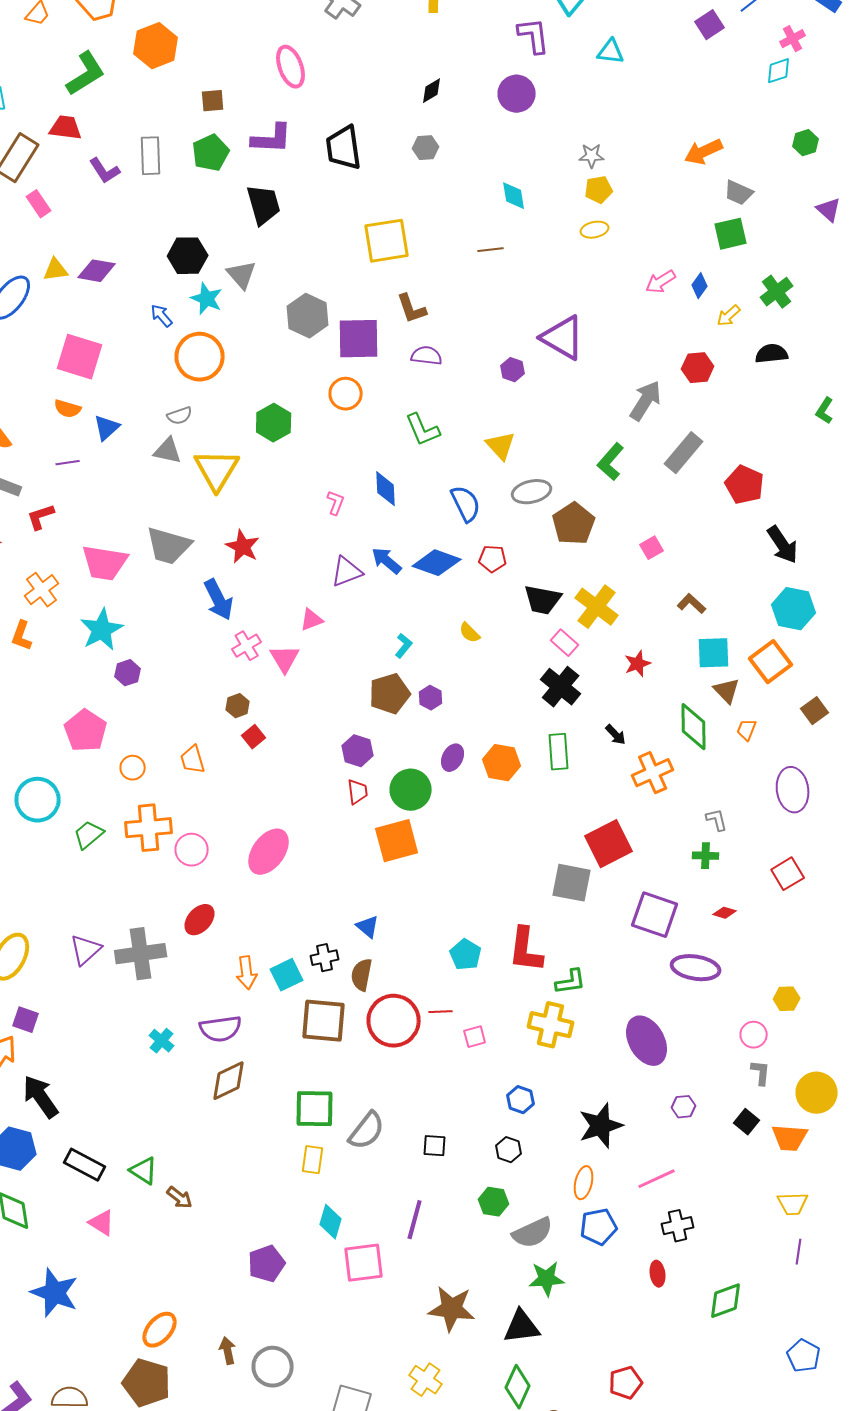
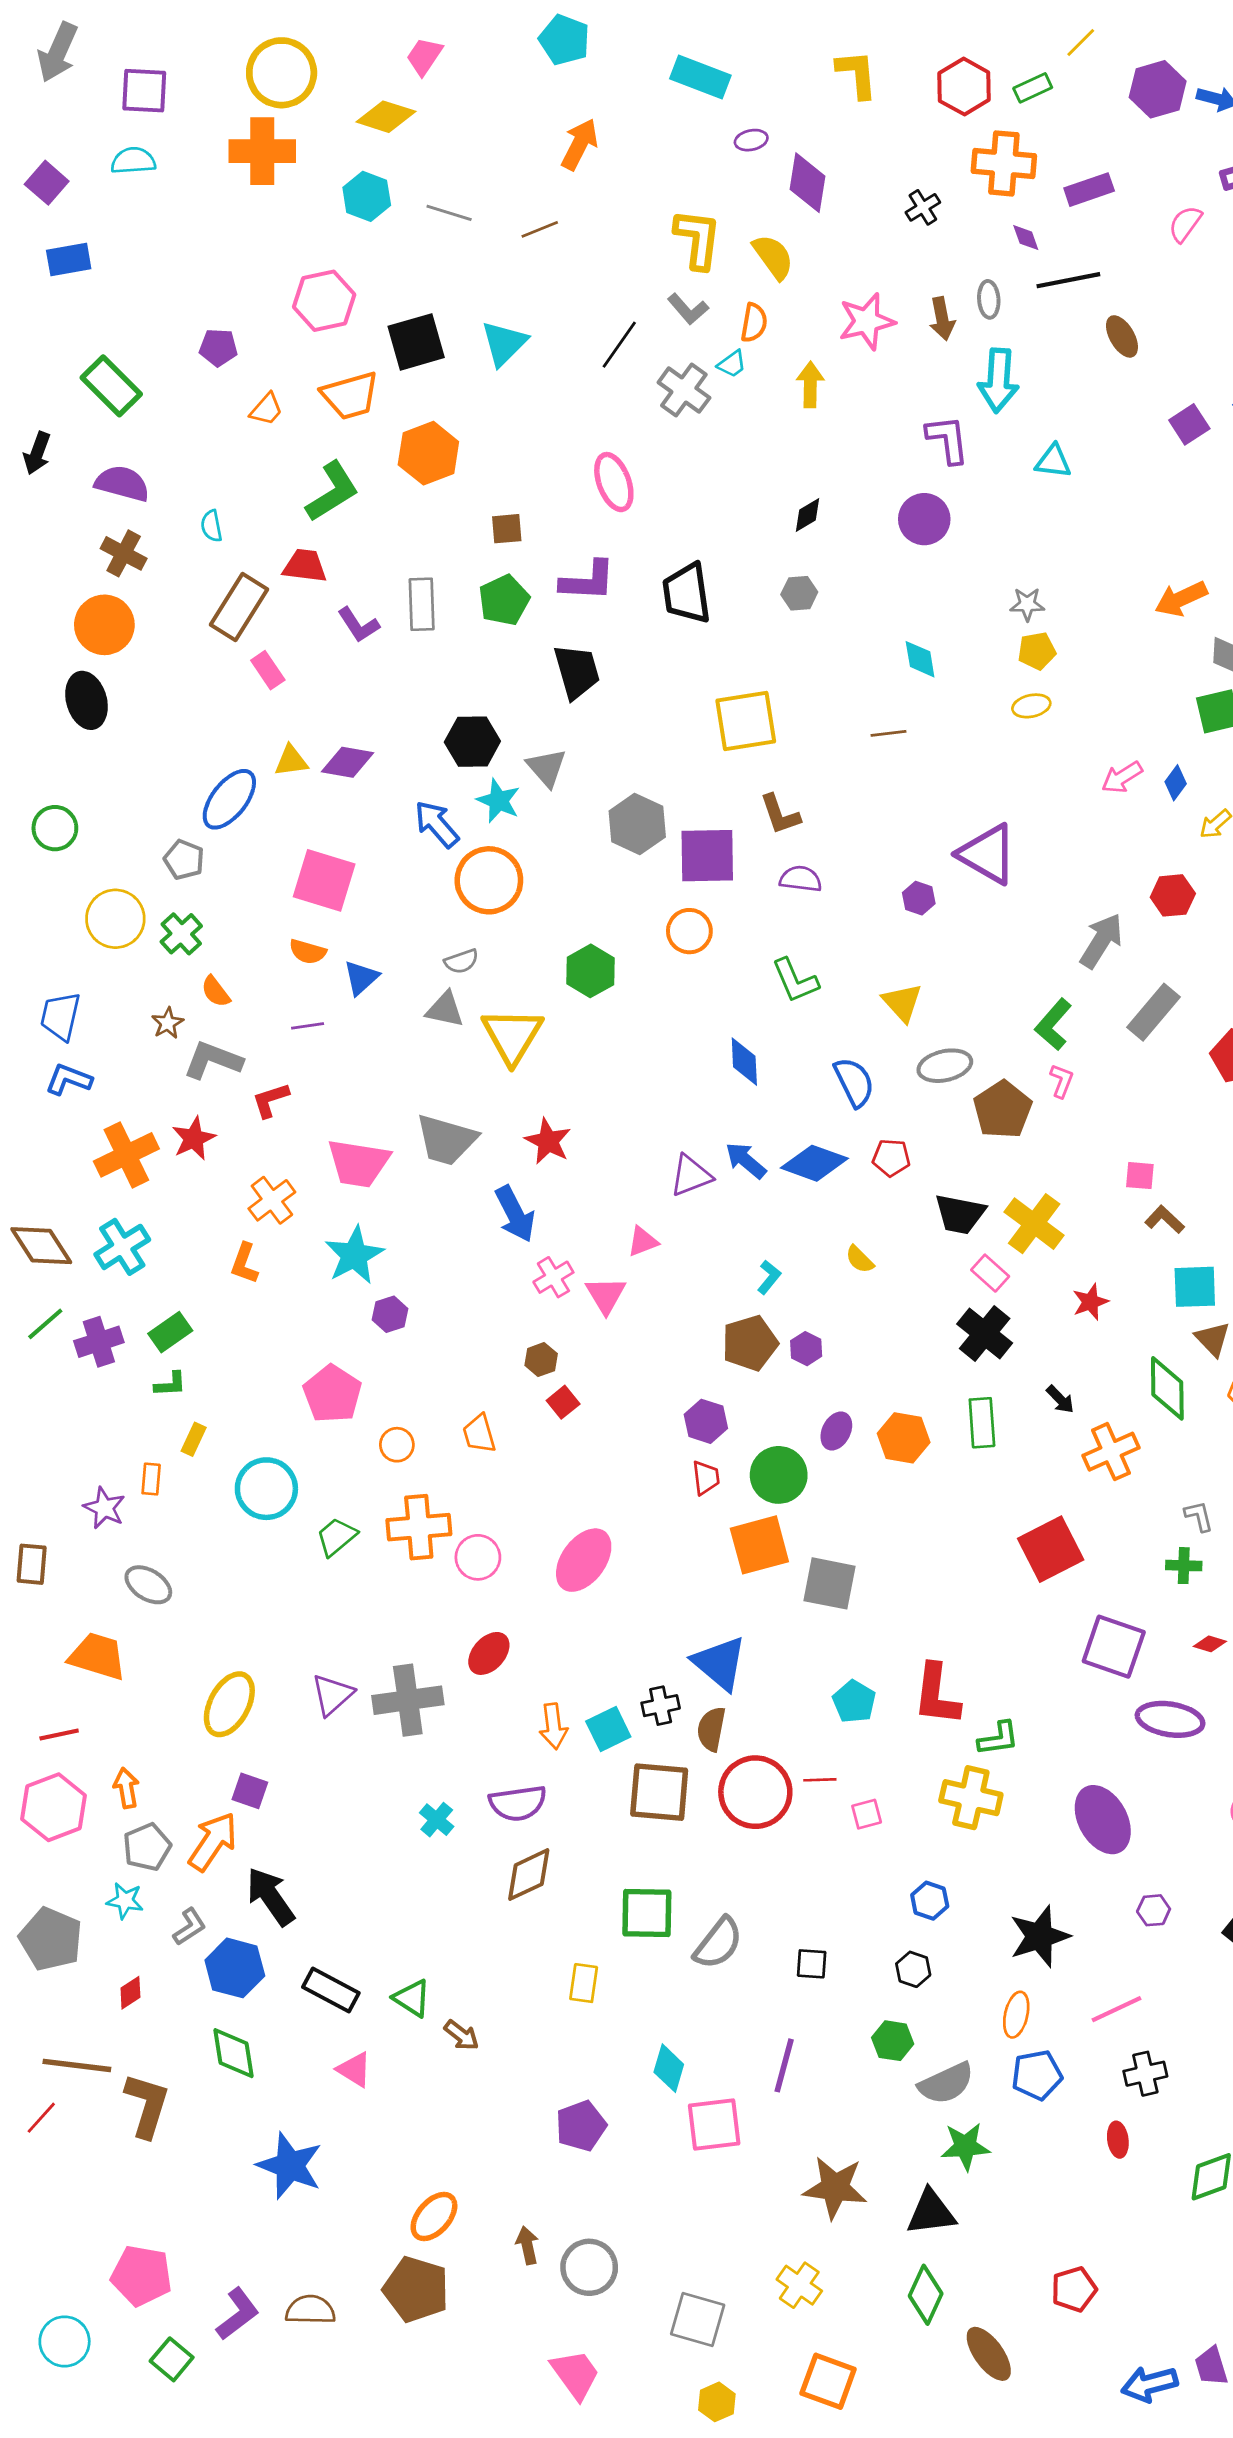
blue arrow: (162, 316) -> (437, 824), size x1.5
pink L-shape: (336, 503) -> (1062, 1081), moved
pink square: (652, 548) -> (1140, 1176), moved, turned 35
gray square: (572, 883) -> (829, 1583), moved
blue triangle: (368, 927) -> (720, 1663), size x1.8
yellow rectangle: (313, 1160) -> (584, 1983), moved

